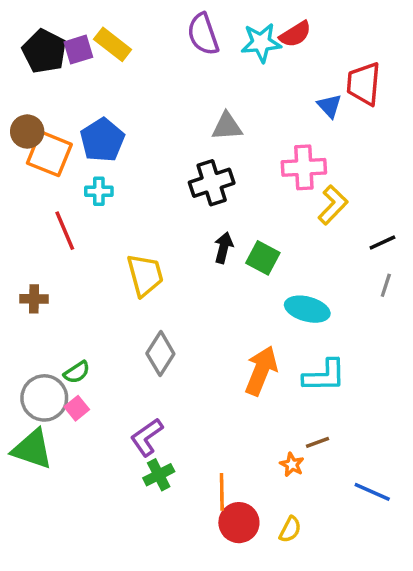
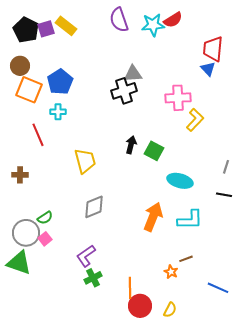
blue triangle: (329, 106) -> (208, 69), moved
brown circle: (27, 132) -> (20, 66), moved
black cross: (212, 183) -> (124, 91), moved
black line: (382, 243) -> (224, 195), moved, turned 35
gray diamond: (160, 354) -> (94, 207), turned 35

